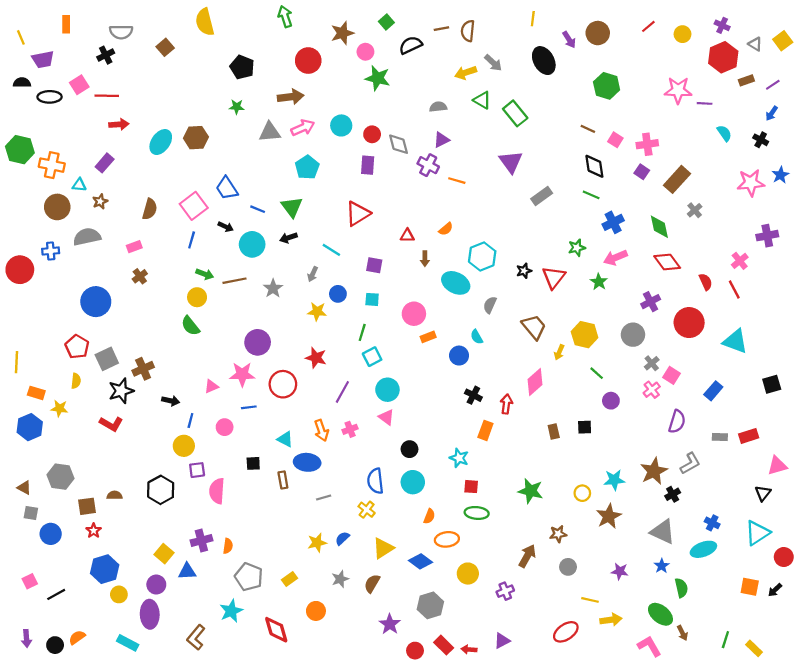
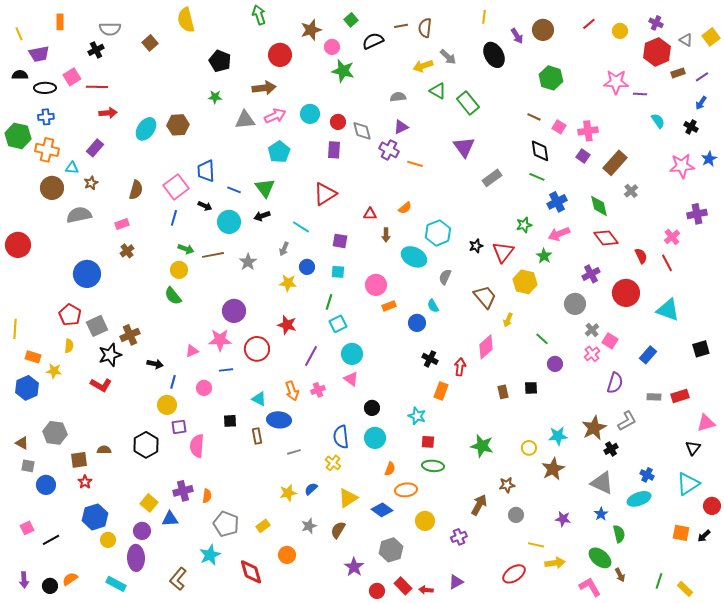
blue trapezoid: (227, 188) -> (206, 171), turned 30
blue cross: (51, 251) -> (46, 117), moved
yellow hexagon: (585, 335) -> (525, 282), moved

